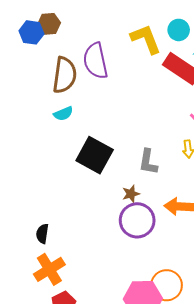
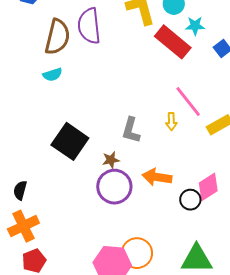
black square: (95, 155) -> (70, 141), moved

